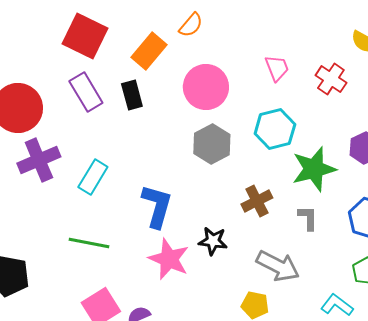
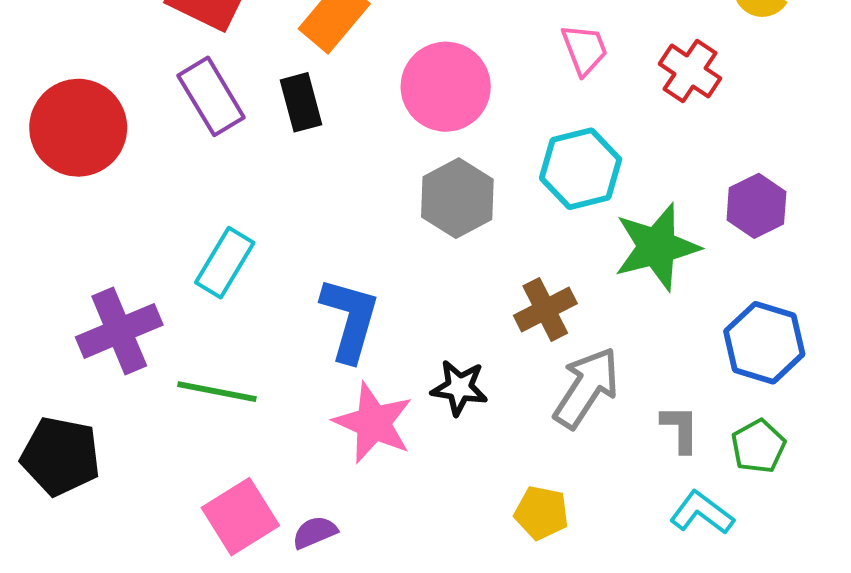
purple cross: (39, 160) -> (119, 331), moved
gray L-shape: (308, 218) -> (680, 429), moved
gray arrow: (278, 266) -> (586, 388), moved, turned -84

